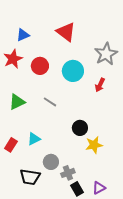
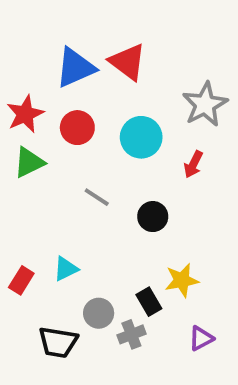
blue triangle: (23, 35) -> (75, 68), moved, size x1.6
green triangle: (17, 102) -> (29, 162), moved
black circle: (80, 128) -> (153, 217), moved
purple triangle: (99, 188) -> (201, 338), moved
black rectangle: (77, 189) -> (149, 302), moved

